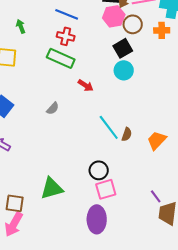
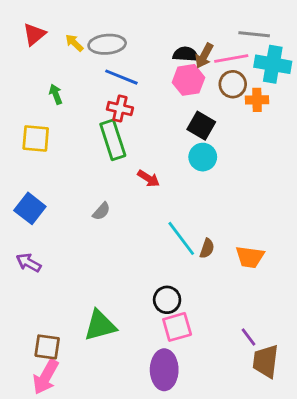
brown circle: (133, 24) -> (233, 84), moved
black square: (123, 48) -> (201, 126), turned -30
green rectangle: (61, 58) -> (113, 140), turned 48
orange trapezoid: (157, 140) -> (250, 257), turned -125

